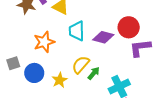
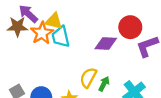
cyan trapezoid: (77, 31) -> (61, 37), moved
orange star: (44, 42) -> (42, 33), moved

